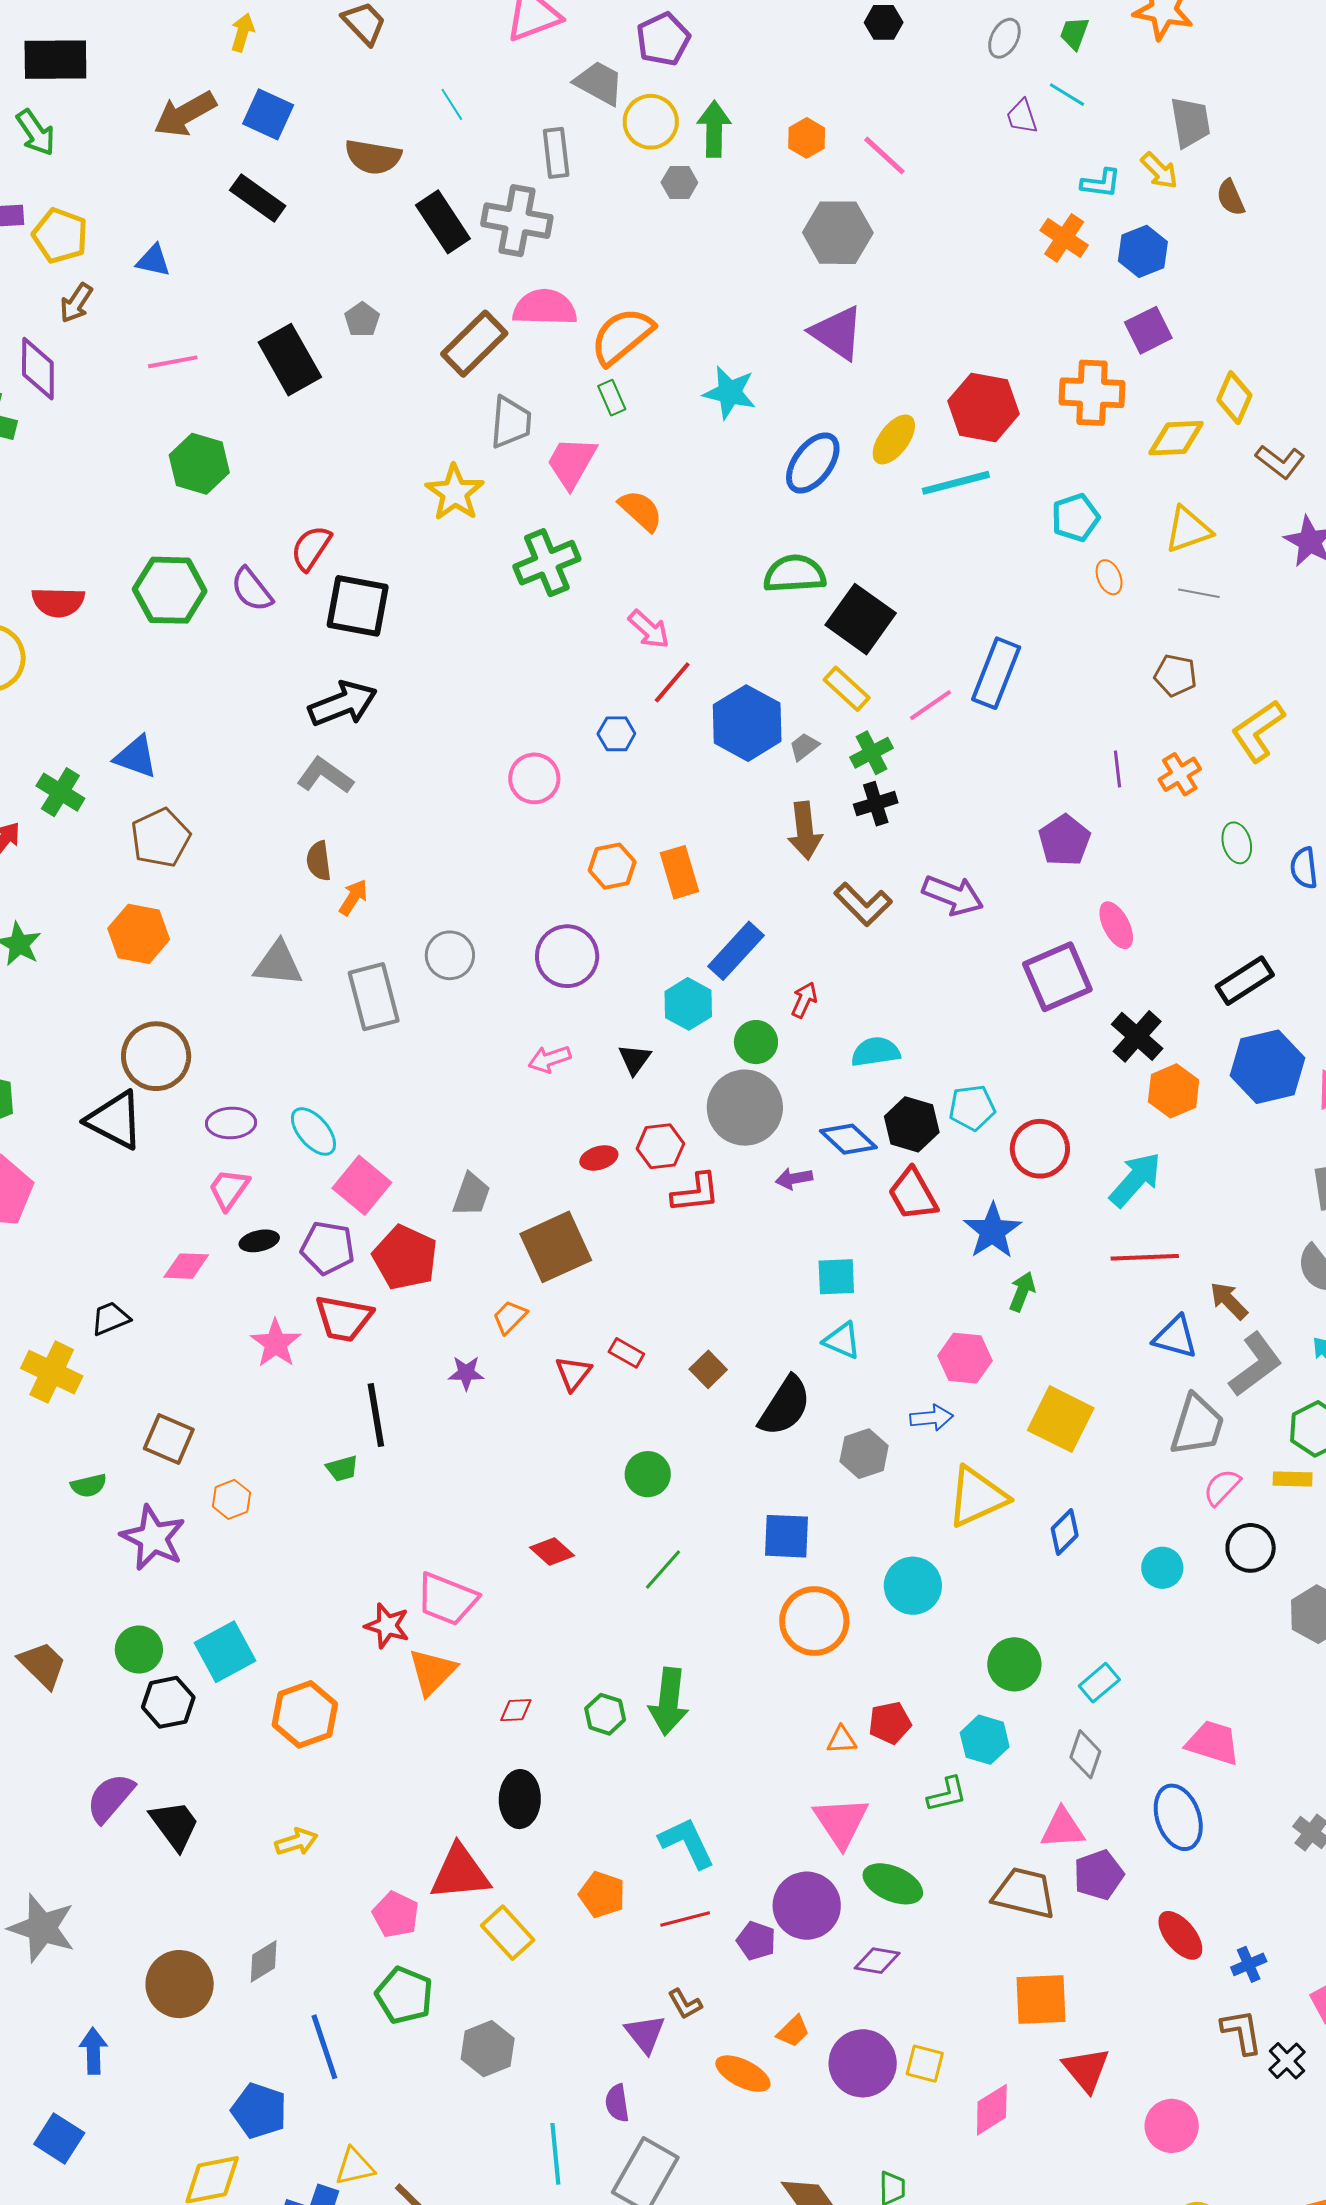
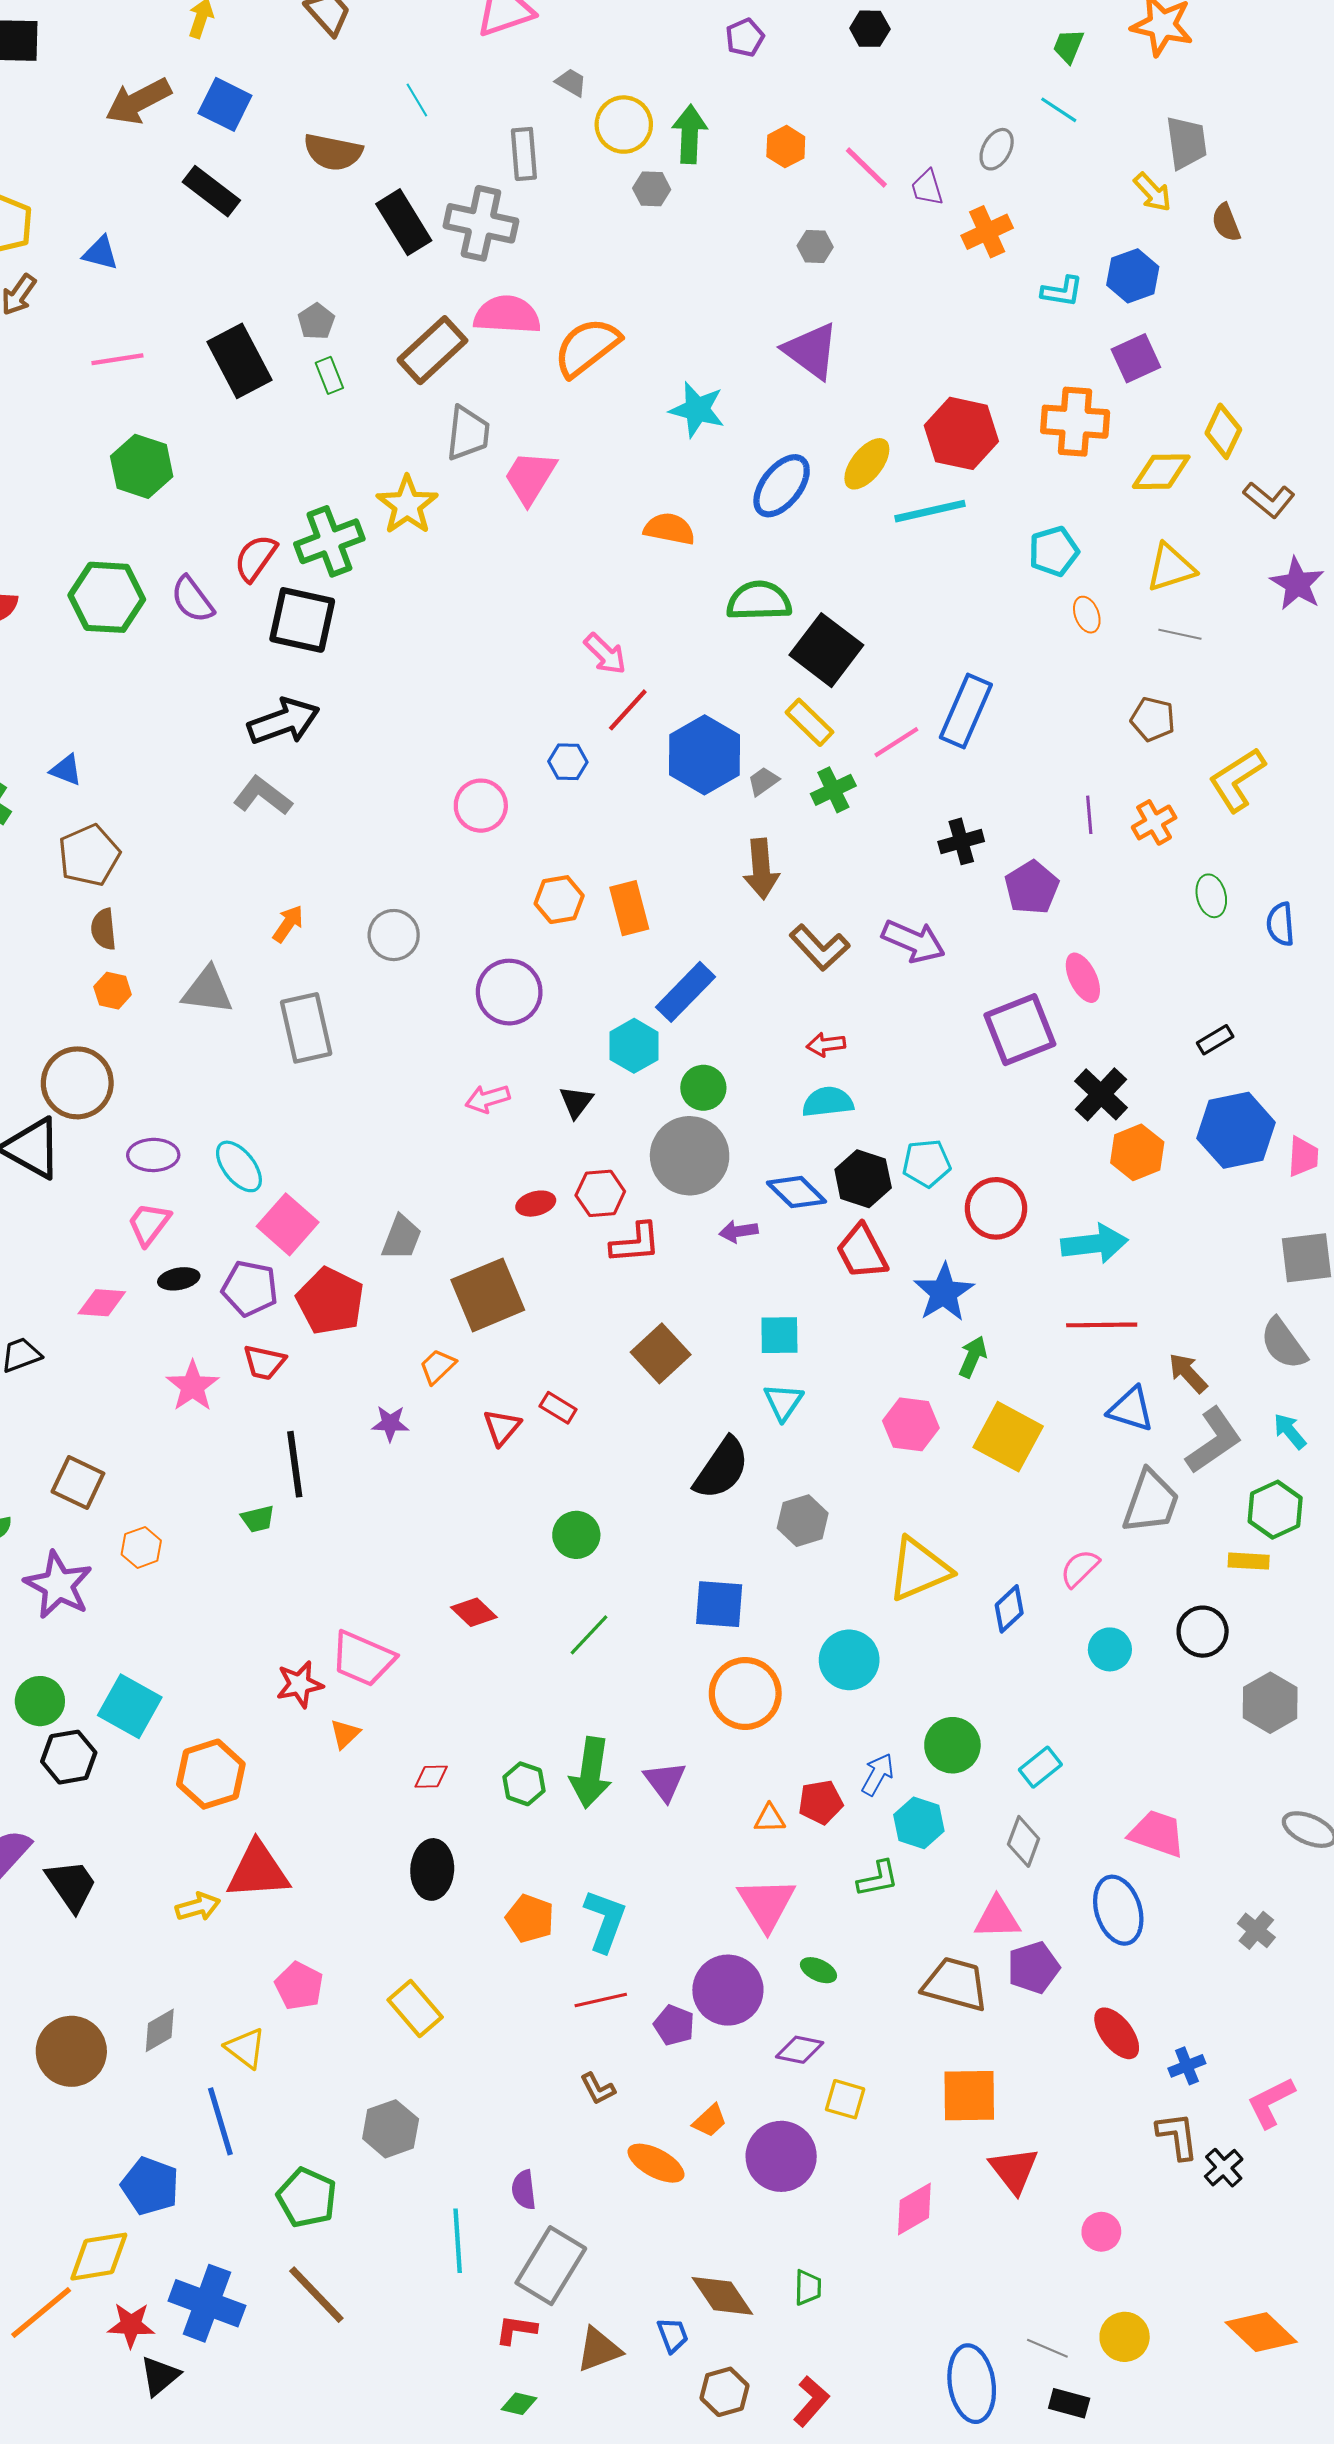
gray ellipse: (1004, 38) -> (997, 149), moved
purple pentagon: (663, 39) -> (745, 38), moved, size x0.7
gray trapezoid: (599, 83) -> (571, 82), size x0.6
purple trapezoid: (1022, 117) -> (927, 188), moved
cyan L-shape: (1101, 183) -> (1062, 291), moved
gray hexagon: (838, 233) -> (815, 246), size x0.5
orange cross: (1064, 238) -> (987, 232), moved, turned 30
green rectangle: (612, 398) -> (329, 375), moved
orange semicircle: (641, 511) -> (669, 529), moved, turned -33
green cross: (547, 563) -> (329, 541), moved
blue triangle: (136, 757) -> (66, 770), size x0.7
black cross: (876, 804) -> (961, 841), moved
brown semicircle: (319, 861) -> (104, 929), moved
orange hexagon: (139, 934) -> (113, 991), moved, size x0.6
gray circle: (450, 955) -> (394, 935), moved
black rectangle: (1245, 981) -> (1215, 1040), size x0.6
red arrow: (804, 1000) -> (826, 1045), moved, turned -123
cyan arrow: (1135, 1180) -> (1094, 1244), turned 40
red trapezoid: (344, 1318) -> (264, 1362), size x0.7
cyan triangle: (842, 1341) -> (783, 1402), turned 39
brown square: (708, 1369) -> (661, 1353), moved, size x1.5
blue arrow: (932, 1418) -> (878, 1774), moved, turned -57
yellow square: (1061, 1419) -> (1008, 1437), moved
pink semicircle: (1222, 1487) -> (1080, 1568), moved
red star: (387, 1626) -> (300, 1684), turned -30
cyan square: (225, 1652) -> (130, 1706), turned -34
orange triangle: (432, 1672) -> (345, 1734), size x0.6
cyan L-shape: (687, 1843) -> (605, 1921), turned 44
red triangle: (460, 1873) -> (258, 1871), moved
green ellipse: (893, 1884) -> (818, 1970), size x0.6
orange pentagon: (602, 1895) -> (530, 1918), moved
green pentagon: (404, 1995) -> (307, 2198), moved
purple triangle: (645, 2034) -> (665, 1781), moved
yellow square: (925, 2064) -> (845, 2099), moved
pink circle: (1172, 2126) -> (1101, 2232), size x0.7
yellow triangle: (355, 2167) -> (246, 2048), moved, turned 48

